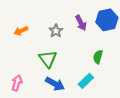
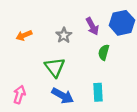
green semicircle: (98, 57) -> (104, 52), moved
cyan rectangle: (86, 81) -> (98, 92), turned -49

